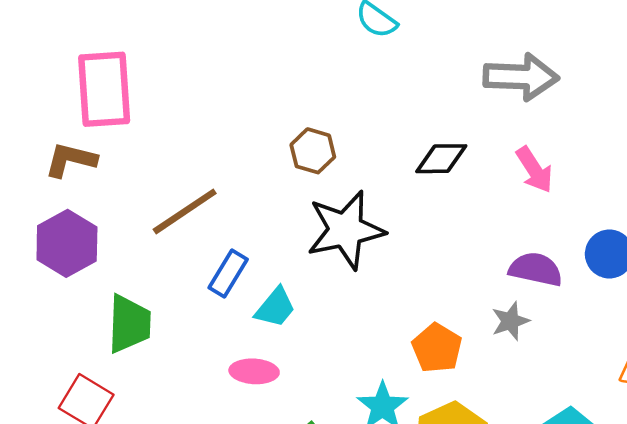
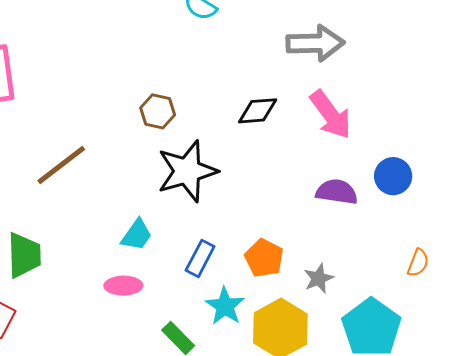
pink arrow: (534, 170) -> (331, 115), size x1.4
blue rectangle: (228, 273) -> (200, 258), moved
gray star: (510, 321) -> (319, 278), moved

